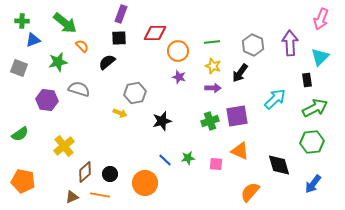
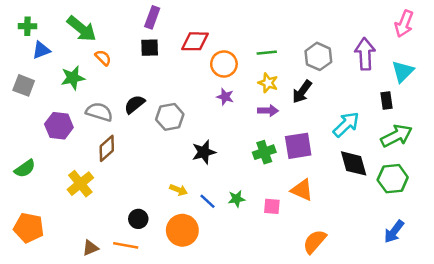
black semicircle: (107, 62) -> (134, 104), moved
yellow arrow: (120, 113) -> (179, 190), moved
black diamond: (279, 165) -> (354, 163), moved
brown diamond: (85, 172) -> (107, 148), moved

